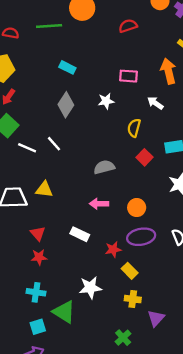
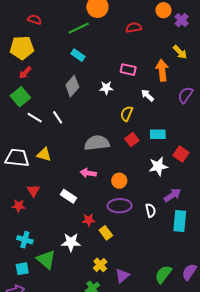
green line: (49, 26) -> (79, 28), moved, turned -30
gray semicircle: (104, 167) -> (97, 143), size x1.4
red star: (113, 249) -> (89, 220), moved
red star: (39, 257) -> (19, 206), moved
yellow cross: (133, 299) -> (100, 265), moved, turned 32

